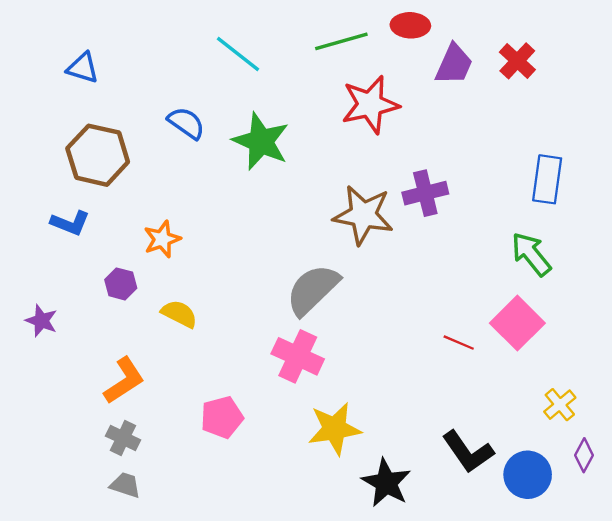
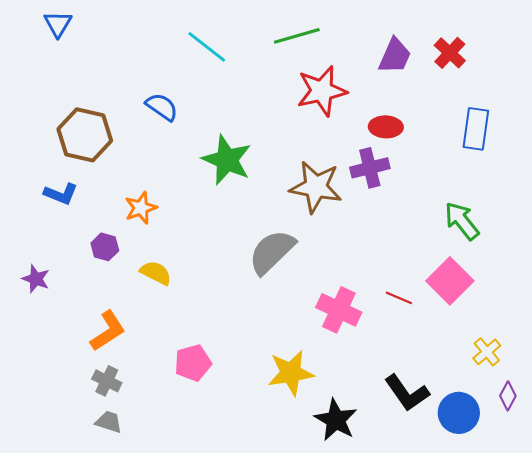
red ellipse: (410, 25) -> (386, 127), moved
blue triangle: (83, 68) -> (58, 24), moved, turned 44
green star: (261, 141) -> (227, 160), moved
blue rectangle: (547, 179) -> (476, 129), moved
pink cross: (298, 356) -> (339, 310), moved

